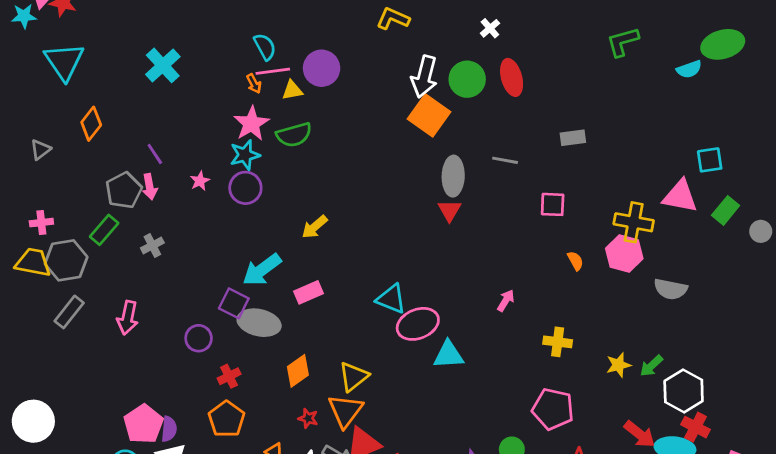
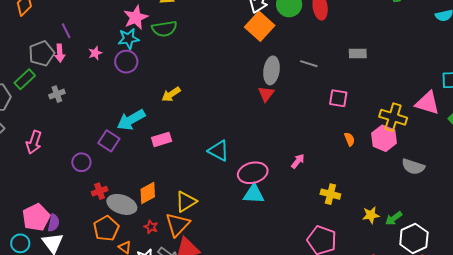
gray ellipse: (259, 323) -> (122, 204), moved
pink ellipse: (418, 324) -> (253, 173), moved
orange pentagon: (227, 419) -> (106, 228), moved

